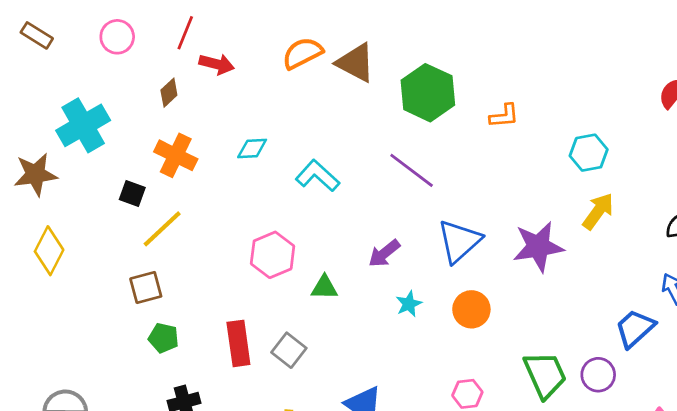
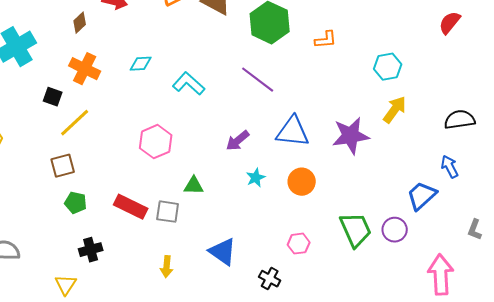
blue triangle: (459, 241) -> (293, 132), turned 48
green triangle: (324, 288) -> (194, 186), moved
red rectangle: (238, 343) -> (131, 207), turned -56
gray square: (289, 350) -> (168, 212), turned -30

